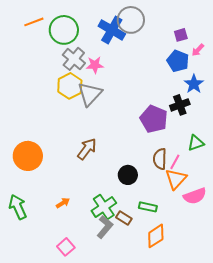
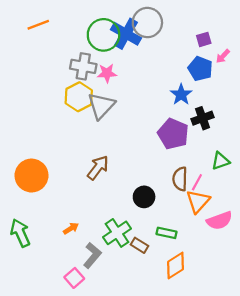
green circle: (64, 30) -> (104, 35), moved
gray cross: (74, 59) -> (83, 66), turned -30
blue star: (194, 84) -> (181, 95), moved
gray L-shape: (105, 227) -> (92, 255), moved

